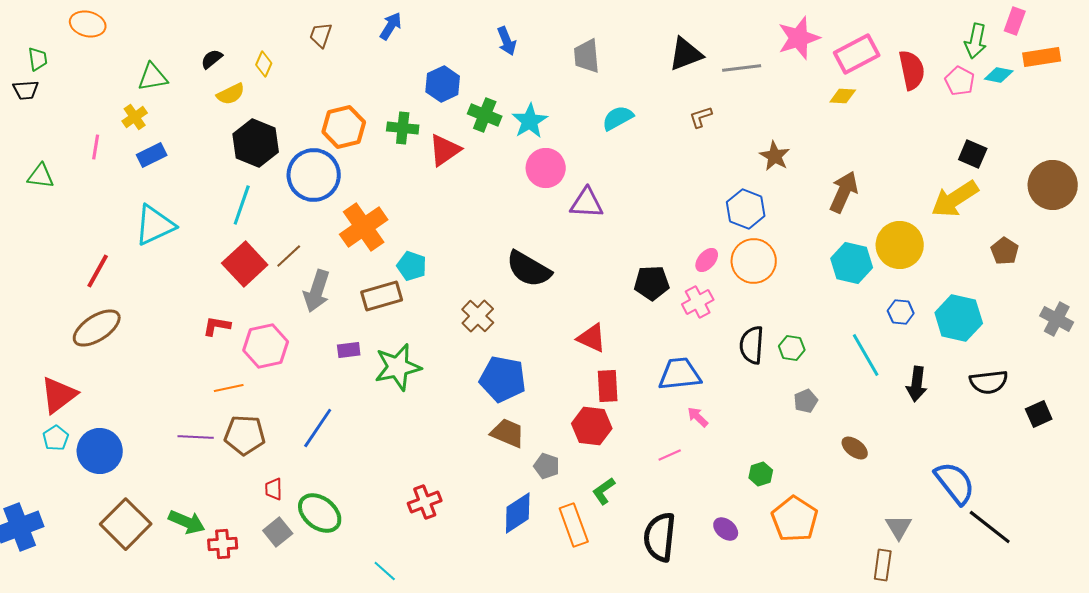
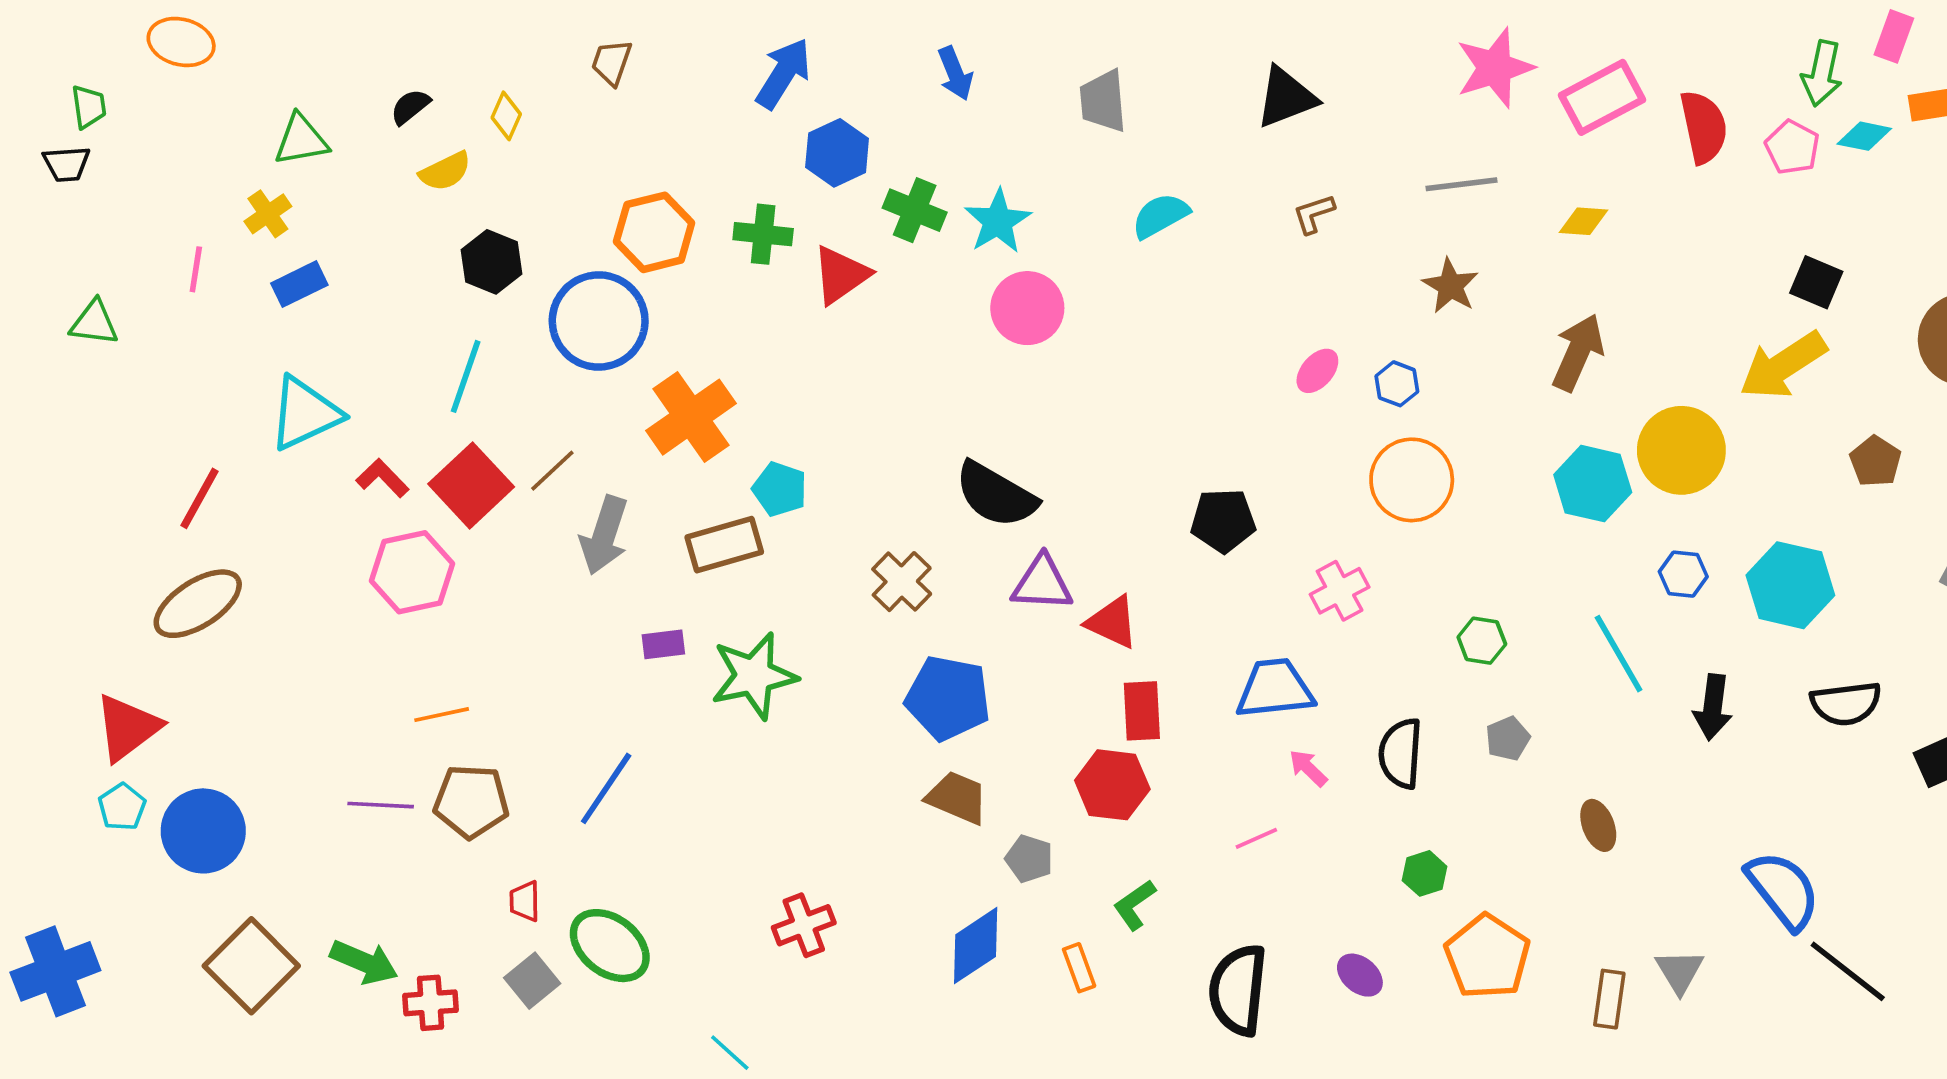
blue arrow: (391, 26) -> (783, 73), moved, size x1.4
gray line: (742, 68) -> (1462, 184), moved
yellow diamond: (843, 96) -> (1583, 221), moved
black hexagon: (256, 143) -> (491, 262), size x0.7
purple triangle: (587, 203) -> (1042, 583), moved
blue hexagon: (746, 209) -> (1397, 384), size x0.6
pink ellipse: (707, 260) -> (1317, 371), moved
pink cross: (698, 302) -> (1340, 591), moved
red L-shape: (217, 326) -> (382, 478), moved, turned 36
black semicircle: (752, 345) -> (1401, 753), moved
pink hexagon: (266, 346) -> (412, 572), moved
brown ellipse: (855, 448) -> (1598, 825), turned 32
orange rectangle: (574, 525) -> (1079, 968), size x0.6
brown rectangle: (883, 565) -> (1609, 999), moved

